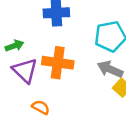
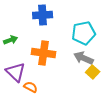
purple triangle: (25, 71) -> (16, 72), moved

